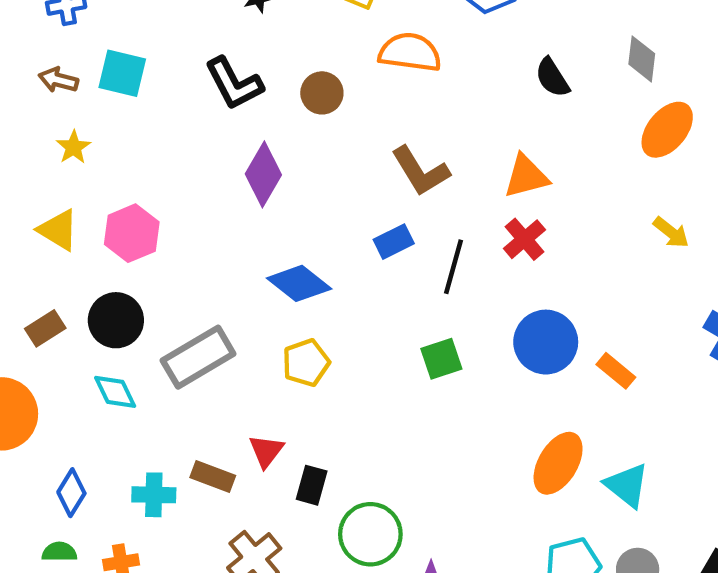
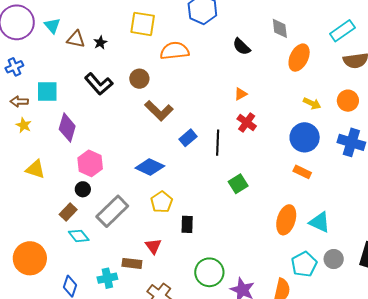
yellow star: (73, 147) -> (24, 125), moved
brown L-shape: (420, 171) -> (159, 111), moved
purple diamond: (263, 174) -> (67, 128), moved
orange triangle: (526, 176) -> (241, 94), size x0.6
pink hexagon: (132, 233) -> (90, 163), moved
black circle: (116, 320) -> (83, 189), moved, size x0.6
brown rectangle: (45, 328) -> (68, 212), moved
blue circle: (546, 342) -> (305, 137), moved
green square: (441, 359) -> (238, 184), moved
black rectangle: (312, 485) -> (187, 224), moved

